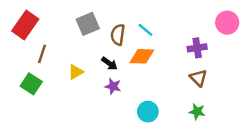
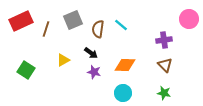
red rectangle: (25, 25) -> (21, 21), turned 30
brown line: (42, 54) -> (46, 29), moved
orange diamond: (142, 56) -> (125, 65), moved

